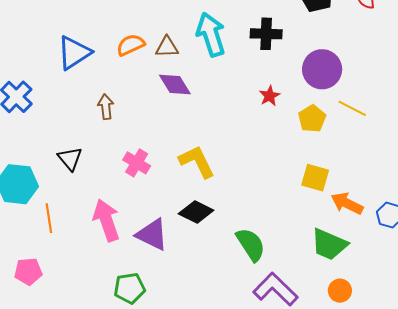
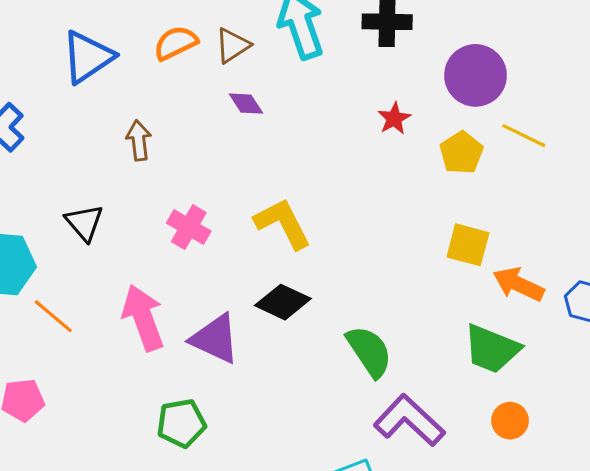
brown triangle: (167, 47) -> (233, 45), turned -30
purple diamond: (175, 84) -> (246, 104), size x0.7
orange line: (49, 218) -> (53, 316), turned -40

